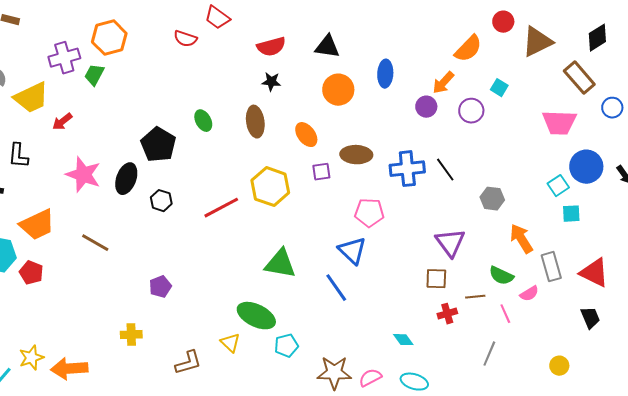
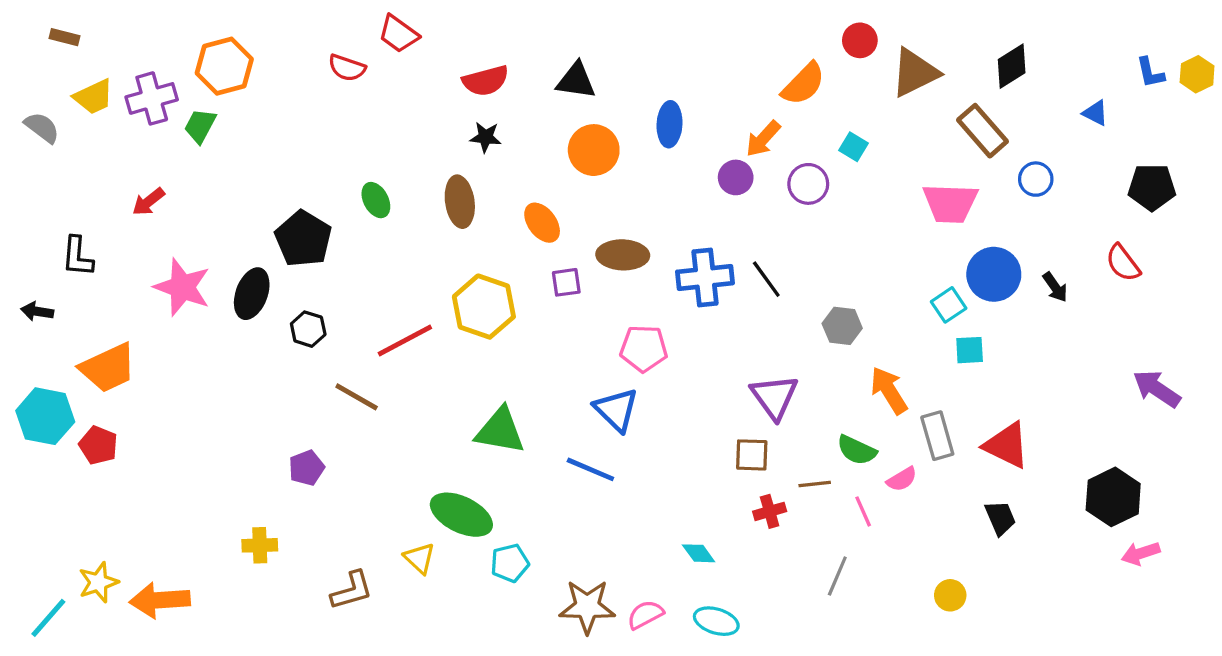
yellow trapezoid: (31, 98) -> (94, 97), moved, size x0.7
brown line: (95, 243) -> (357, 397), moved
blue line: (336, 288) -> (590, 469), turned -32

